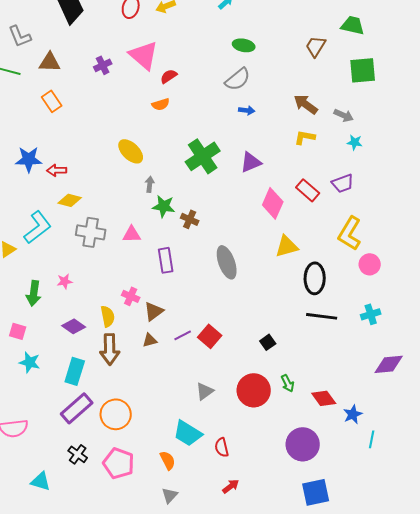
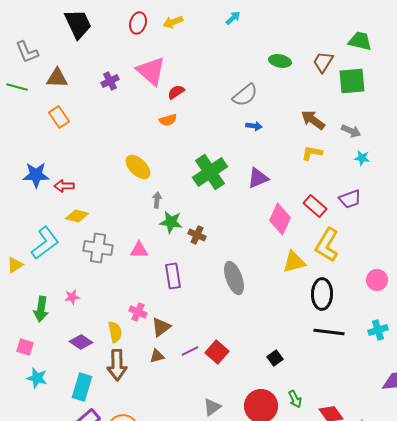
green ellipse: (244, 45) -> (280, 61), moved
green square: (363, 70) -> (352, 81), moved
yellow L-shape: (350, 233) -> (327, 245), moved

